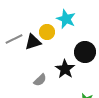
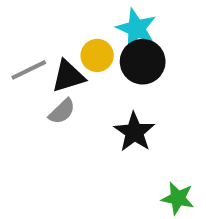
black circle: (85, 52) -> (143, 62), moved
gray semicircle: (40, 80) -> (62, 111), moved

